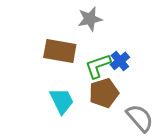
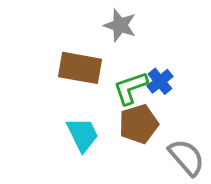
gray star: (90, 19) -> (120, 25), turned 30

